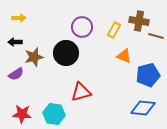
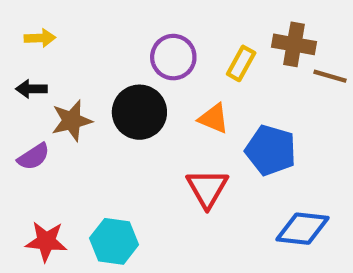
orange triangle: (124, 56) -> (214, 118), moved
blue pentagon: (148, 75) -> (271, 150), moved, turned 30
red triangle: (81, 92) -> (207, 188), moved, turned -45

